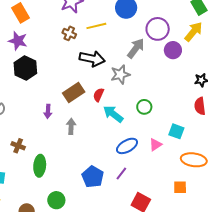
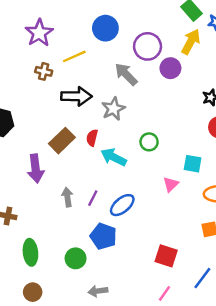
gray arrow: (136, 48) -> (126, 74), turned -70
purple arrow: (48, 111) -> (36, 169), size x1.6
gray arrow: (71, 126) -> (67, 197), moved
blue ellipse: (127, 146) -> (122, 205), moved
green ellipse: (40, 166) -> (30, 252), moved
purple line: (121, 173) -> (93, 198), moved
green circle: (56, 200) -> (76, 258), moved

